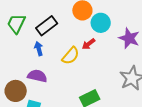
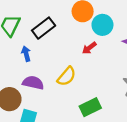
blue arrow: (39, 49) -> (26, 54), moved
yellow semicircle: (71, 56) -> (67, 76), moved

